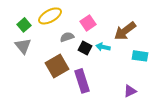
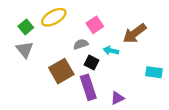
gray semicircle: (67, 37) -> (81, 44), moved
black square: (85, 48) -> (92, 63), moved
cyan rectangle: (140, 56) -> (154, 72), moved
purple triangle: (130, 91) -> (117, 98), moved

